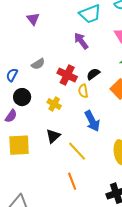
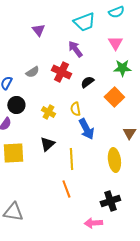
purple triangle: (33, 19) -> (38, 30), moved
red cross: (67, 75) -> (61, 72), moved
yellow semicircle: (83, 91) -> (75, 109), moved
yellow line: (77, 151) -> (71, 159), turned 40

